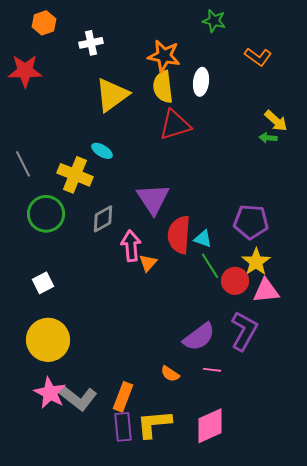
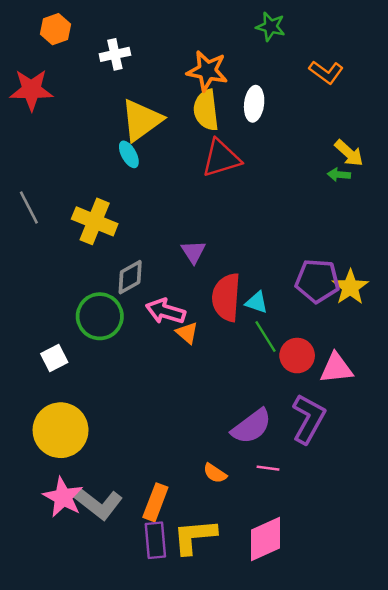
cyan ellipse: (102, 151) -> (129, 154), moved, turned 30
purple triangle: (153, 199) -> (193, 252), size x0.6
green circle: (46, 214) -> (100, 316), moved
pink arrow: (131, 246) -> (166, 311), turned -68
yellow star: (256, 262) -> (350, 287), moved
orange triangle: (148, 263) -> (187, 333), turned -30

